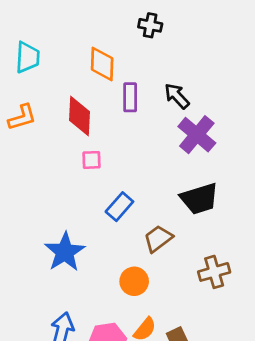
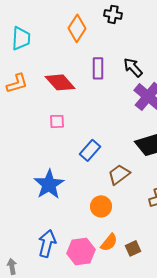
orange diamond: (102, 64) -> (77, 28), moved, turned 32
red diamond: (79, 116) -> (60, 82), turned -44
pink square: (91, 160) -> (57, 121), moved

